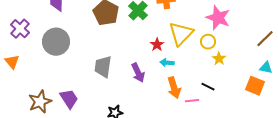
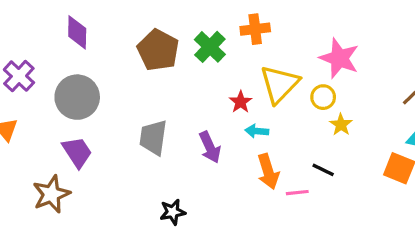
purple trapezoid: (69, 99) -> (77, 152), moved

